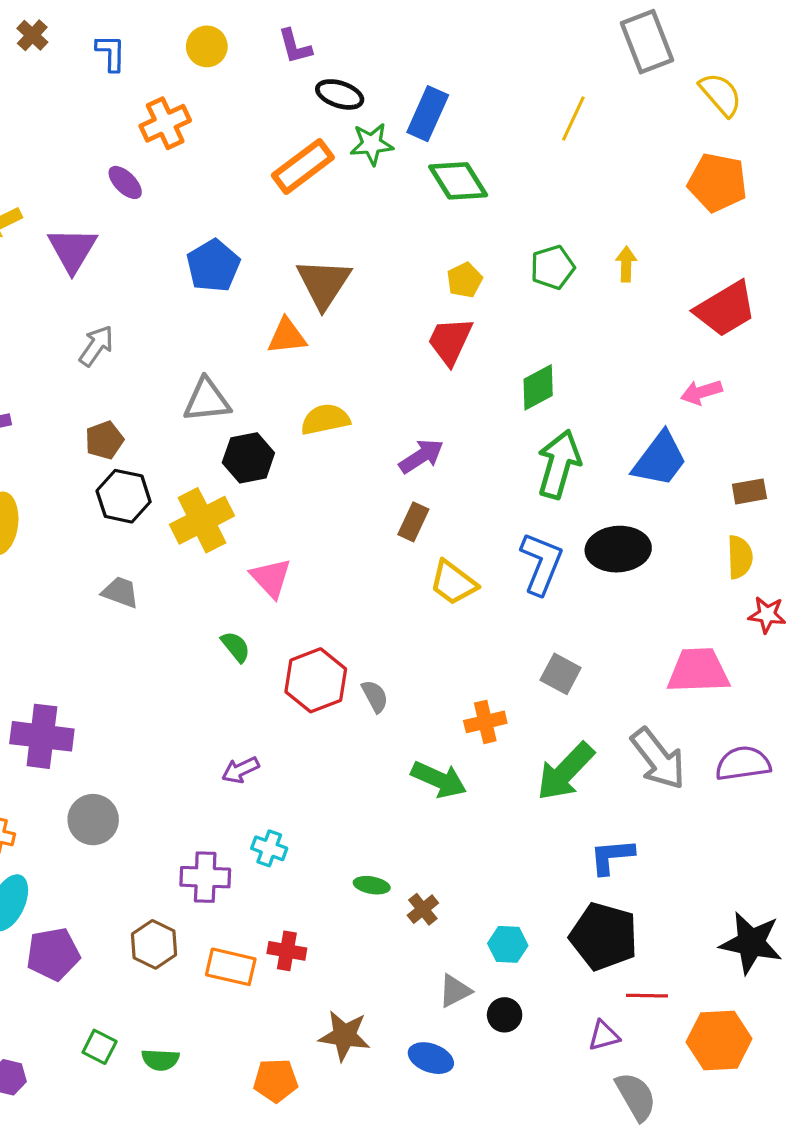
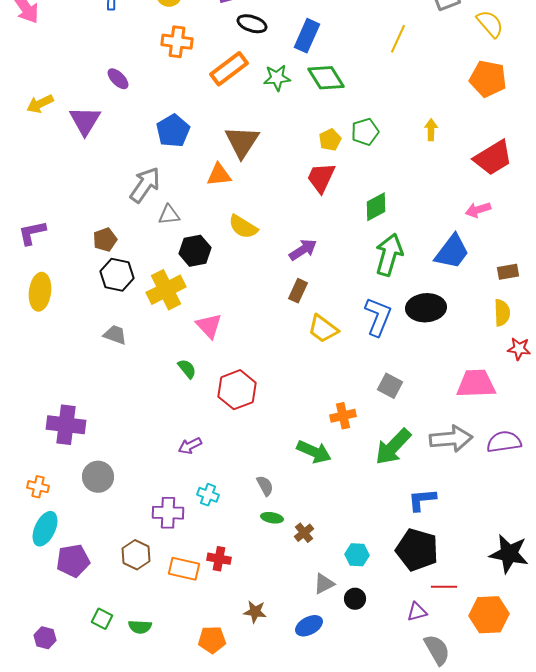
orange cross: (165, 123) -> (177, 42), moved, turned 32
green star: (372, 144) -> (277, 78), moved
green pentagon: (553, 267) -> (365, 132), moved
gray arrow: (96, 346) -> (145, 185), moved, size x1.4
gray triangle: (207, 400) -> (169, 215), size x0.7
yellow semicircle: (325, 419) -> (243, 227), turned -136
gray semicircle: (375, 696) -> (265, 486), moved
gray arrow: (658, 759) -> (451, 439), turned -57
brown star: (344, 1036) -> (255, 612), size x0.7
blue ellipse: (431, 1058) -> (309, 626), turned -48

